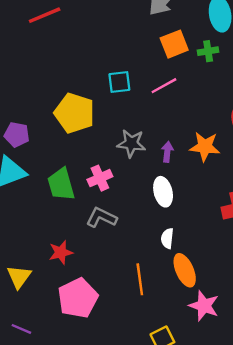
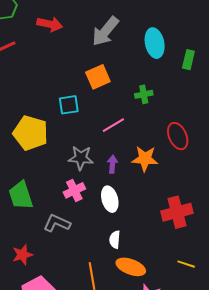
orange square: (174, 44) -> (98, 77), moved
green cross: (208, 51) -> (144, 94), moved
pink line: (164, 86) -> (113, 125), moved
pink cross: (100, 178) -> (74, 190), moved
orange ellipse: (185, 270) -> (131, 267), turned -44

